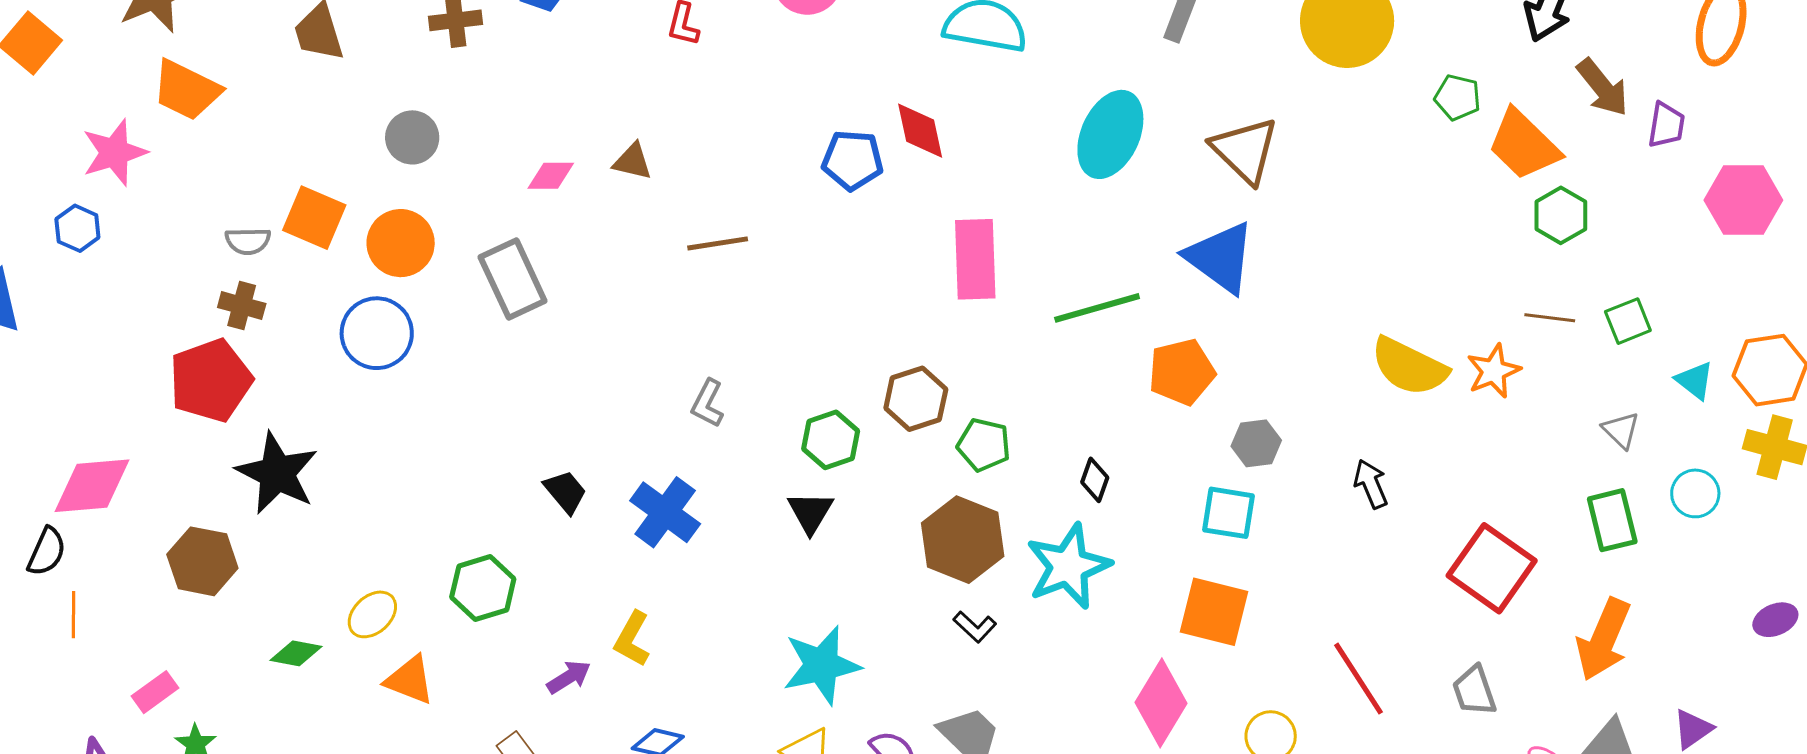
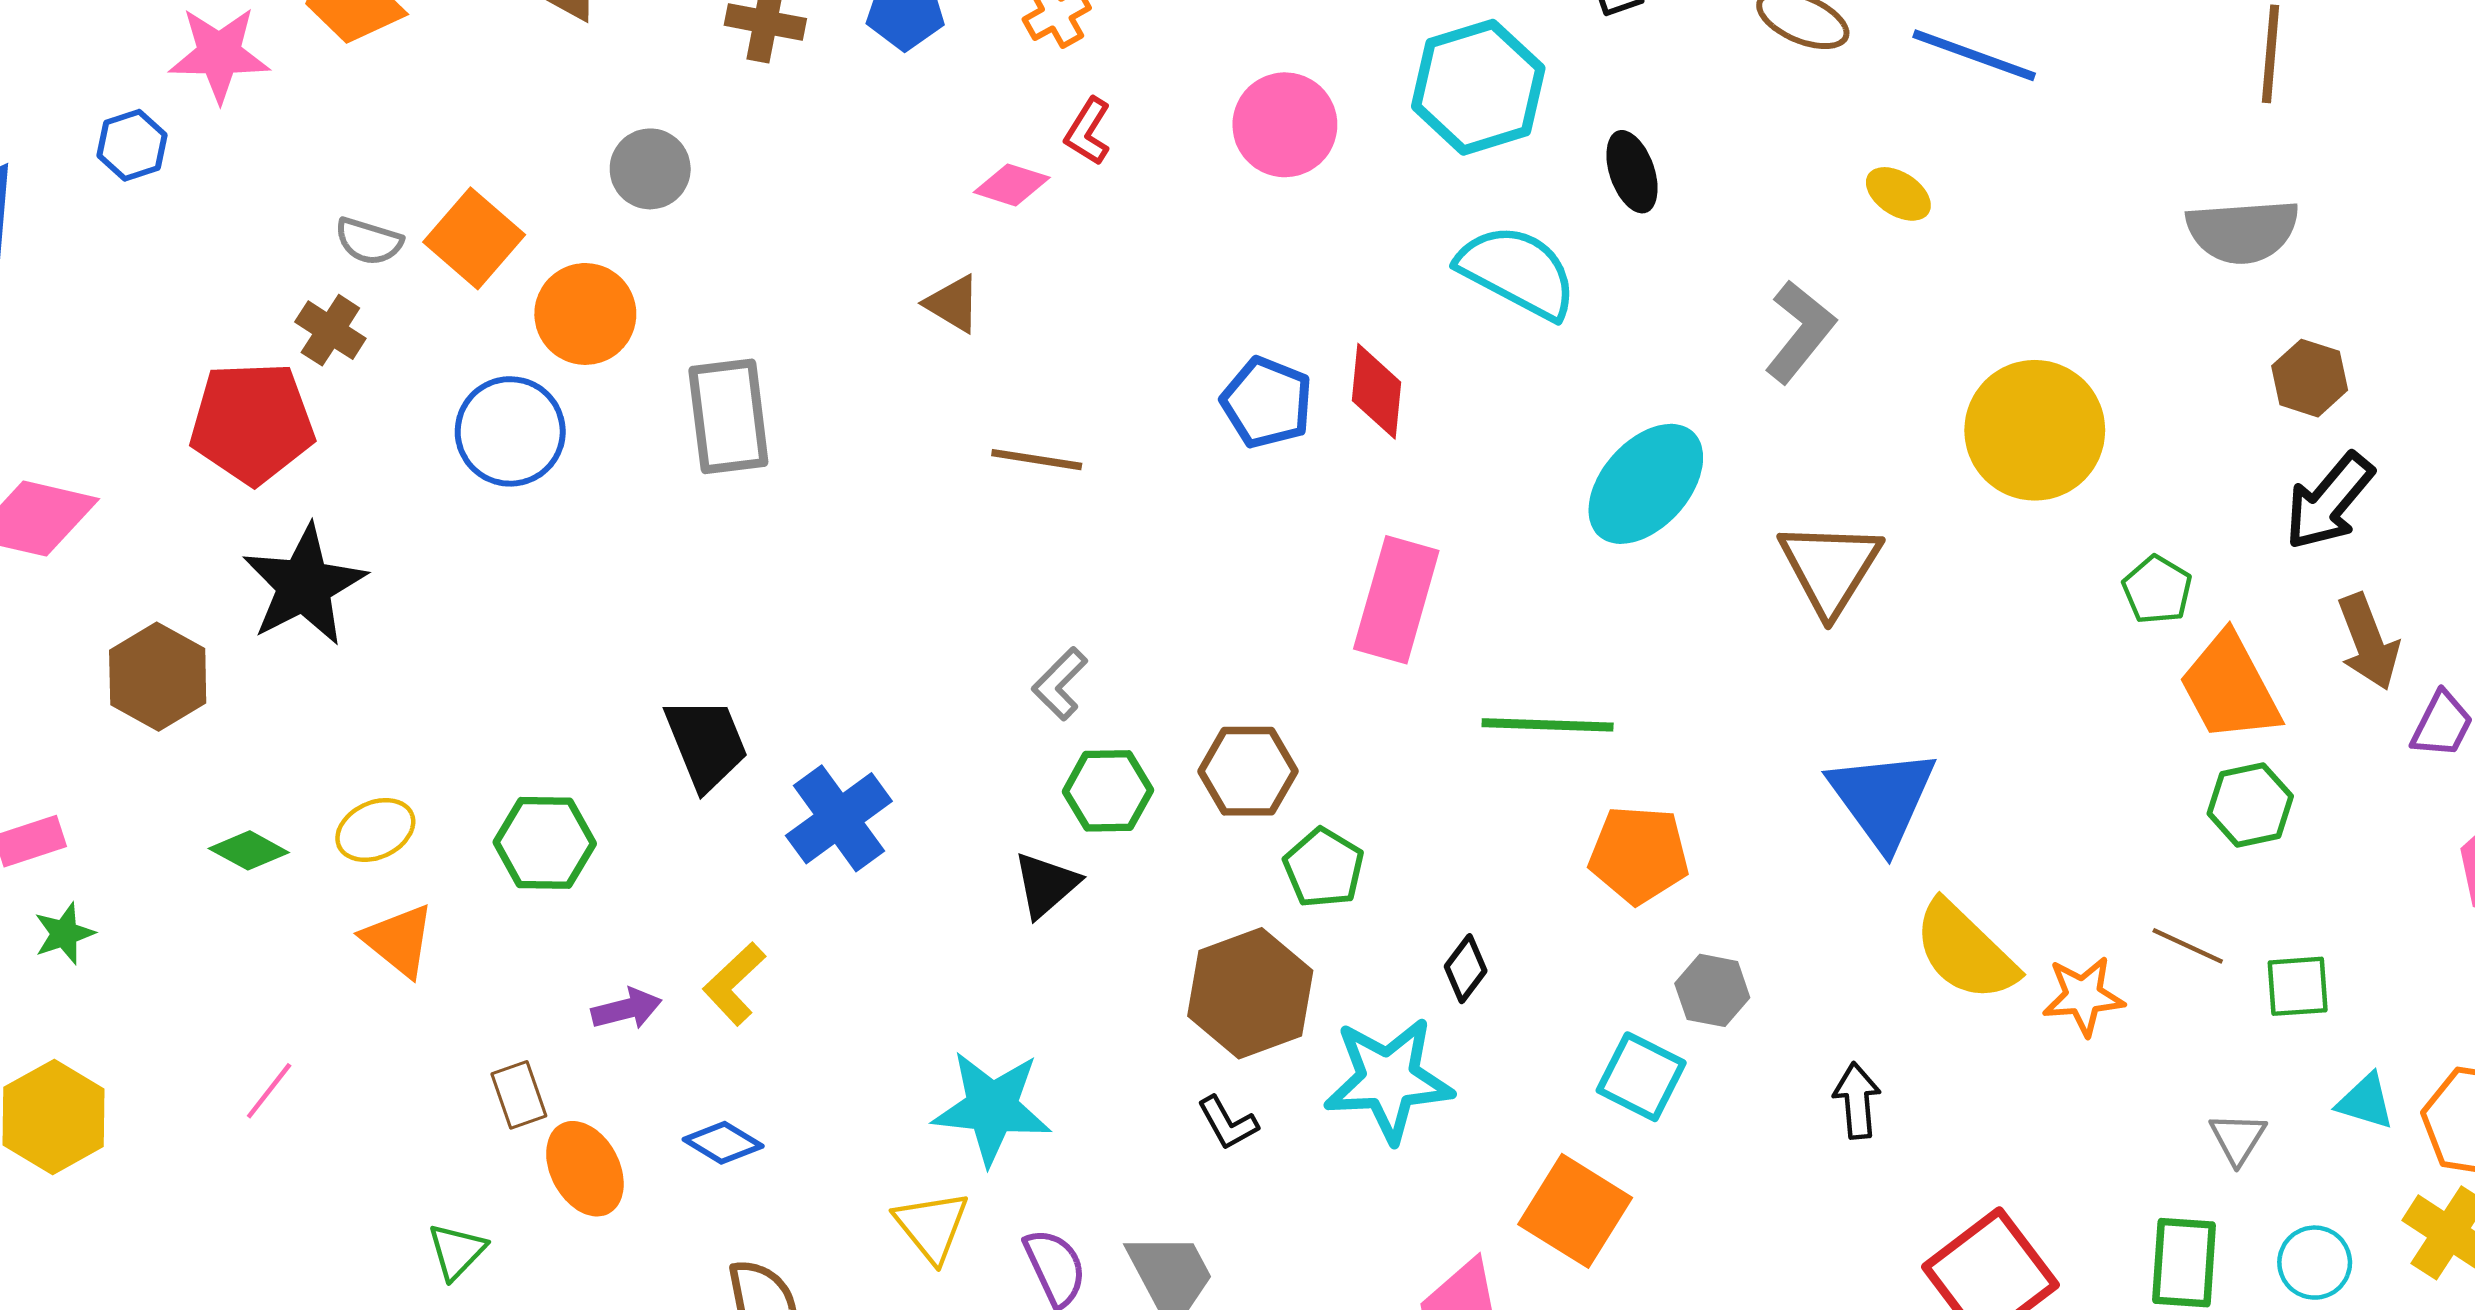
pink diamond: (551, 176) -> (1012, 185), moved
blue triangle: (1220, 258) -> (1882, 798), moved
cyan triangle: (1695, 380) -> (2366, 1101), turned -39
gray L-shape: (708, 403) -> (1060, 684), moved
black trapezoid: (565, 492) -> (706, 743), size x1.4

